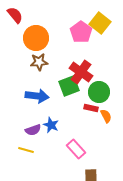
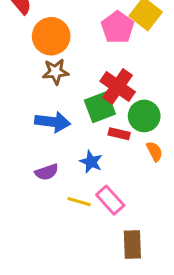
red rectangle: (91, 108) -> (119, 134), moved
blue star: (51, 125) -> (91, 162), moved
yellow line: (26, 150) -> (79, 202), moved

